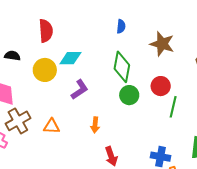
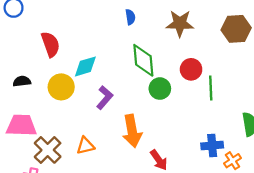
orange arrow: (95, 125) -> (132, 131), size x1.8

